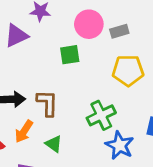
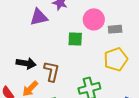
yellow pentagon: (128, 70) -> (116, 59), turned -30

